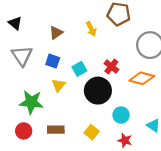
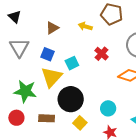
yellow arrow: (91, 29) -> (85, 26), turned 128
red cross: (111, 67) -> (102, 54), moved
yellow triangle: (59, 85) -> (52, 77), size x1.6
black circle: (98, 91) -> (71, 99), moved

